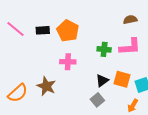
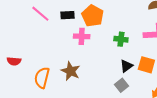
green cross: (104, 49) -> (121, 39), moved
pink cross: (68, 62) -> (82, 36), moved
orange semicircle: (18, 93) -> (42, 78), turned 145

